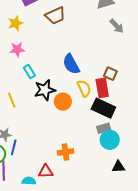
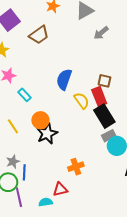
gray arrow: (117, 26) -> (101, 33), turned 105
blue semicircle: (71, 64) -> (64, 79), turned 60
black star: (45, 90) -> (47, 134), moved
orange circle: (63, 102) -> (40, 120), moved
black rectangle: (103, 108) -> (104, 116), turned 45

